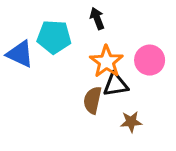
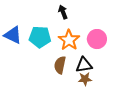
cyan pentagon: (54, 37) -> (40, 37), moved
black triangle: (116, 85) -> (84, 65), moved

